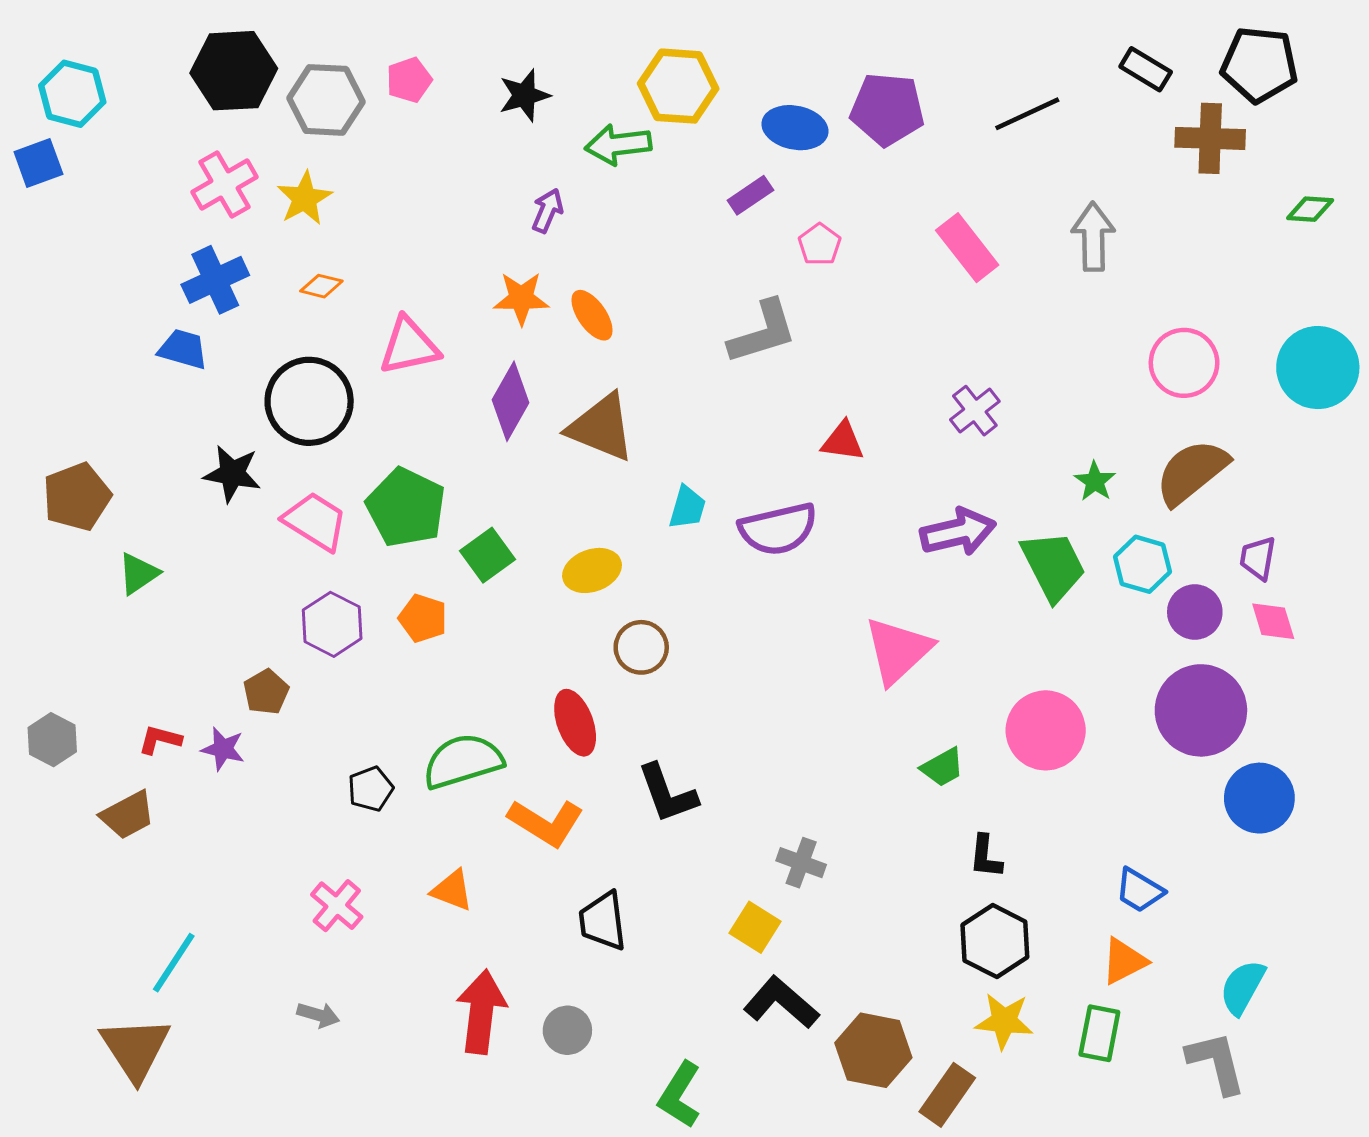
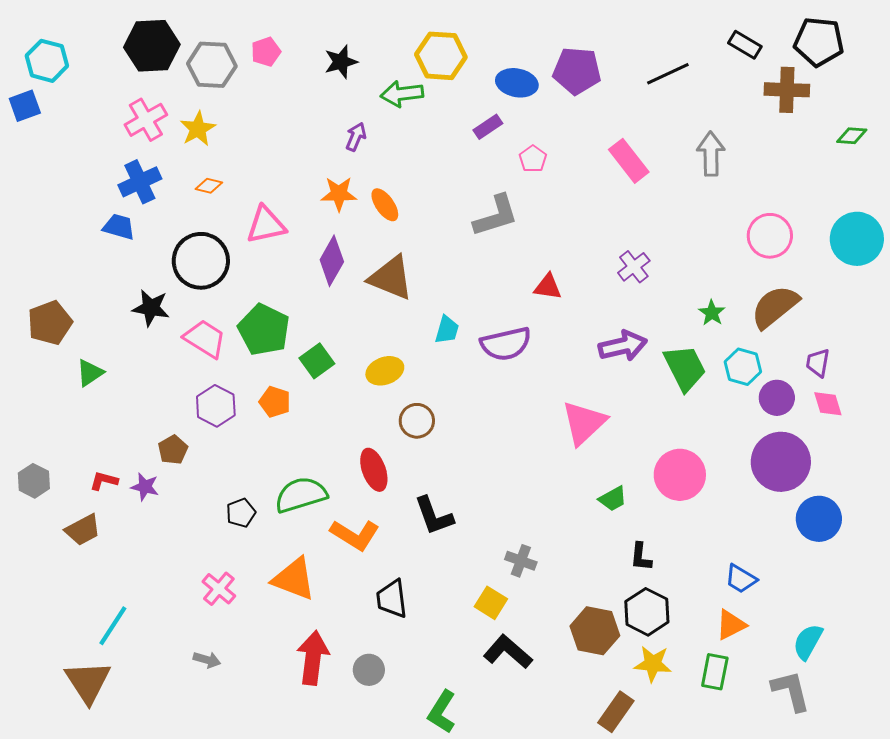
orange triangle: (452, 890) -> (294, 579), size x1.6
brown hexagon: (873, 1050) -> (595, 631), moved

